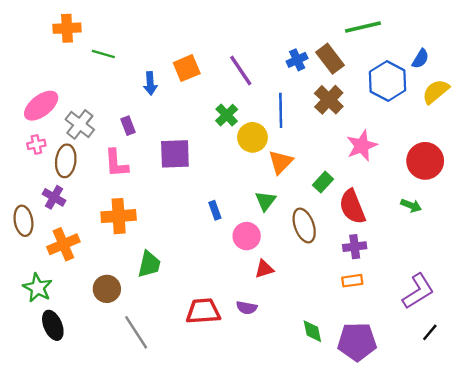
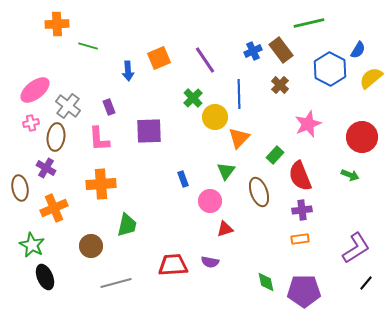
brown cross: (329, 100) -> (280, 85), size x0.7
gray line: (136, 332) -> (116, 283), turned -72

